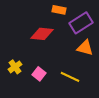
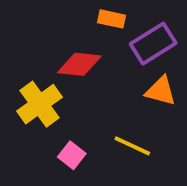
yellow cross: (15, 67) -> (40, 104), moved, size x1.6
pink square: (39, 74) -> (72, 155), moved

